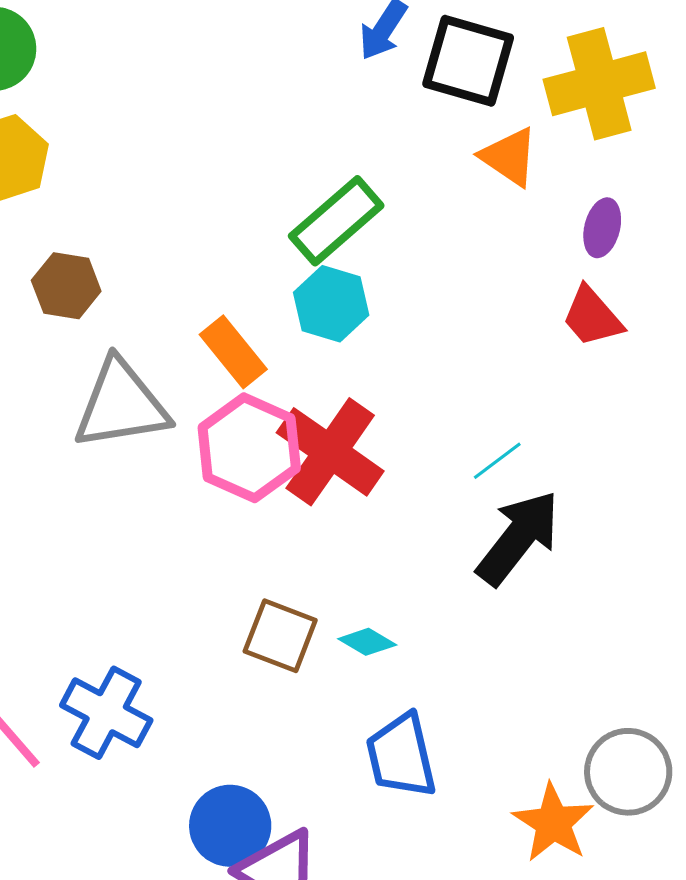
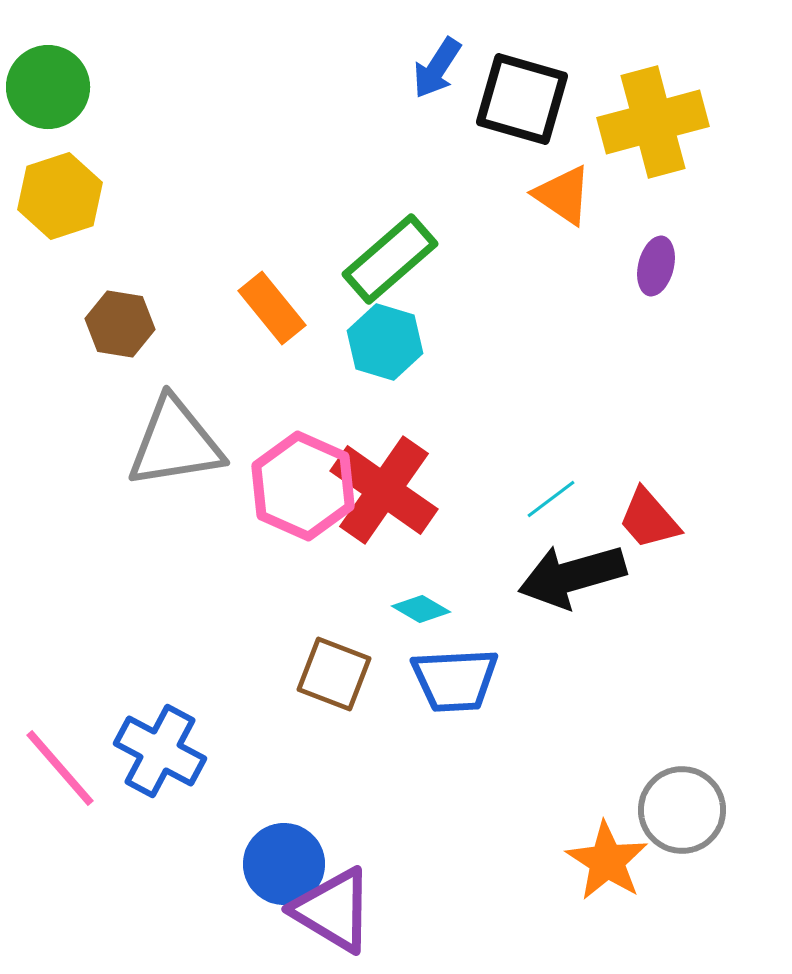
red trapezoid: (592, 317) -> (649, 519), moved
orange rectangle: (233, 352) -> (272, 308), moved
black arrow: (518, 538) -> (572, 576), turned -144
cyan diamond: (367, 642) -> (421, 609), moved
blue trapezoid: (401, 756) -> (455, 680), moved, turned -80

